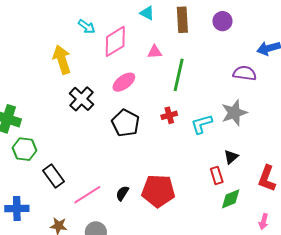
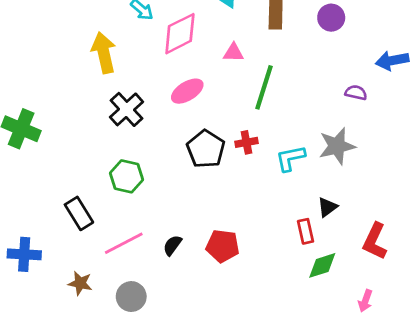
purple semicircle: (245, 73) -> (356, 93), size x0.7
black pentagon: (126, 123) -> (206, 149), moved
green hexagon: (24, 149) -> (126, 176), moved
red pentagon: (158, 191) -> (223, 246), size x0.7

